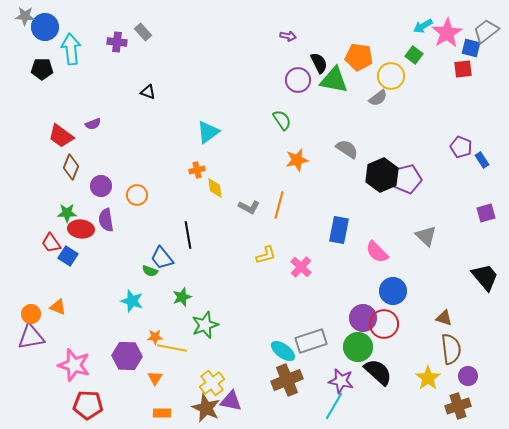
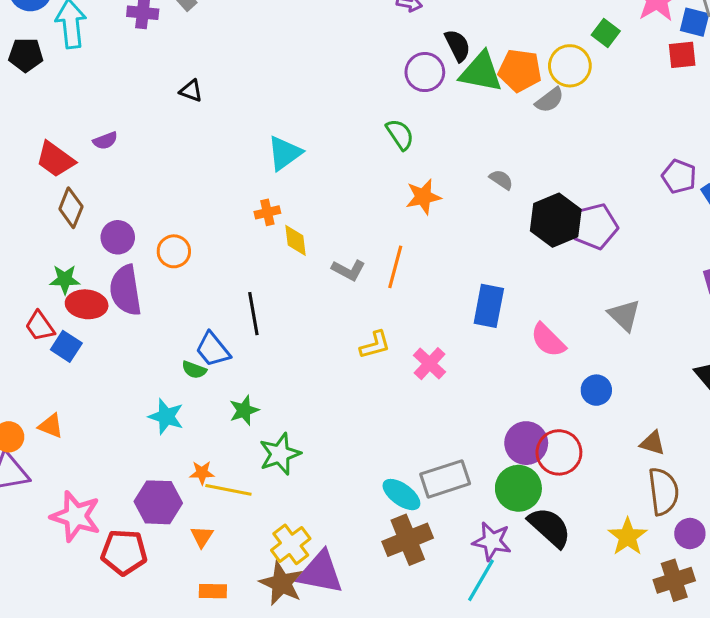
orange pentagon: (359, 57) -> (520, 70), moved
gray semicircle: (347, 149) -> (501, 180), size x0.7
purple semicircle: (106, 220) -> (126, 290), size x1.4
blue circle: (393, 291) -> (596, 390), moved, size x0.7
purple triangle: (231, 401) -> (320, 572), size x1.4
red pentagon: (88, 405) -> (124, 552), moved

